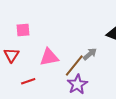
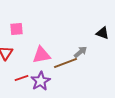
brown line: (74, 66) -> (66, 63), turned 30
purple star: (77, 84) -> (41, 81), moved

